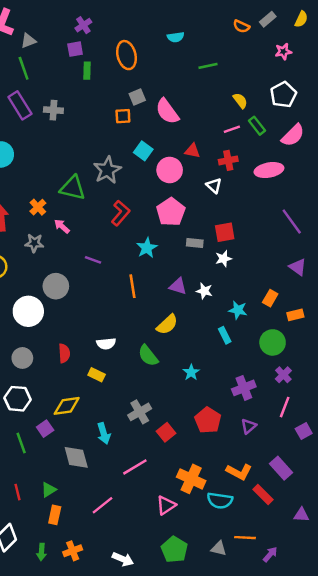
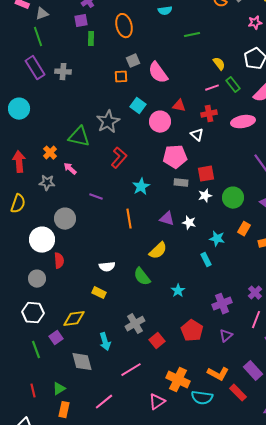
pink pentagon: (171, 212) -> (175, 157), moved, turned 30
green circle: (273, 342) -> (233, 198), moved
red semicircle: (64, 353) -> (59, 261), moved

